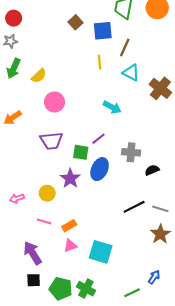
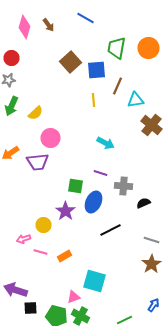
brown square: (75, 22) -> (70, 62), size x1.5
cyan triangle: (131, 73) -> (136, 100), moved, turned -36
purple line: (99, 139) -> (100, 173), moved, turned 56
purple trapezoid: (51, 141) -> (38, 162), moved
pink arrow: (17, 198) -> (24, 239), moved
black line: (134, 207) -> (110, 230), moved
pink triangle: (70, 246) -> (74, 297), moved
purple arrow: (32, 253) -> (16, 290), moved, turned -40
blue arrow: (154, 277) -> (154, 305), moved

